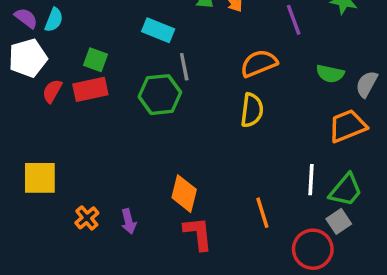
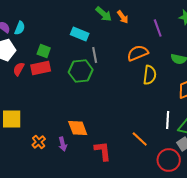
yellow semicircle: (252, 110) -> (150, 75), moved
orange diamond: (184, 194) -> (78, 128), moved, turned -35
orange line: (262, 213) -> (140, 139), turned -30

